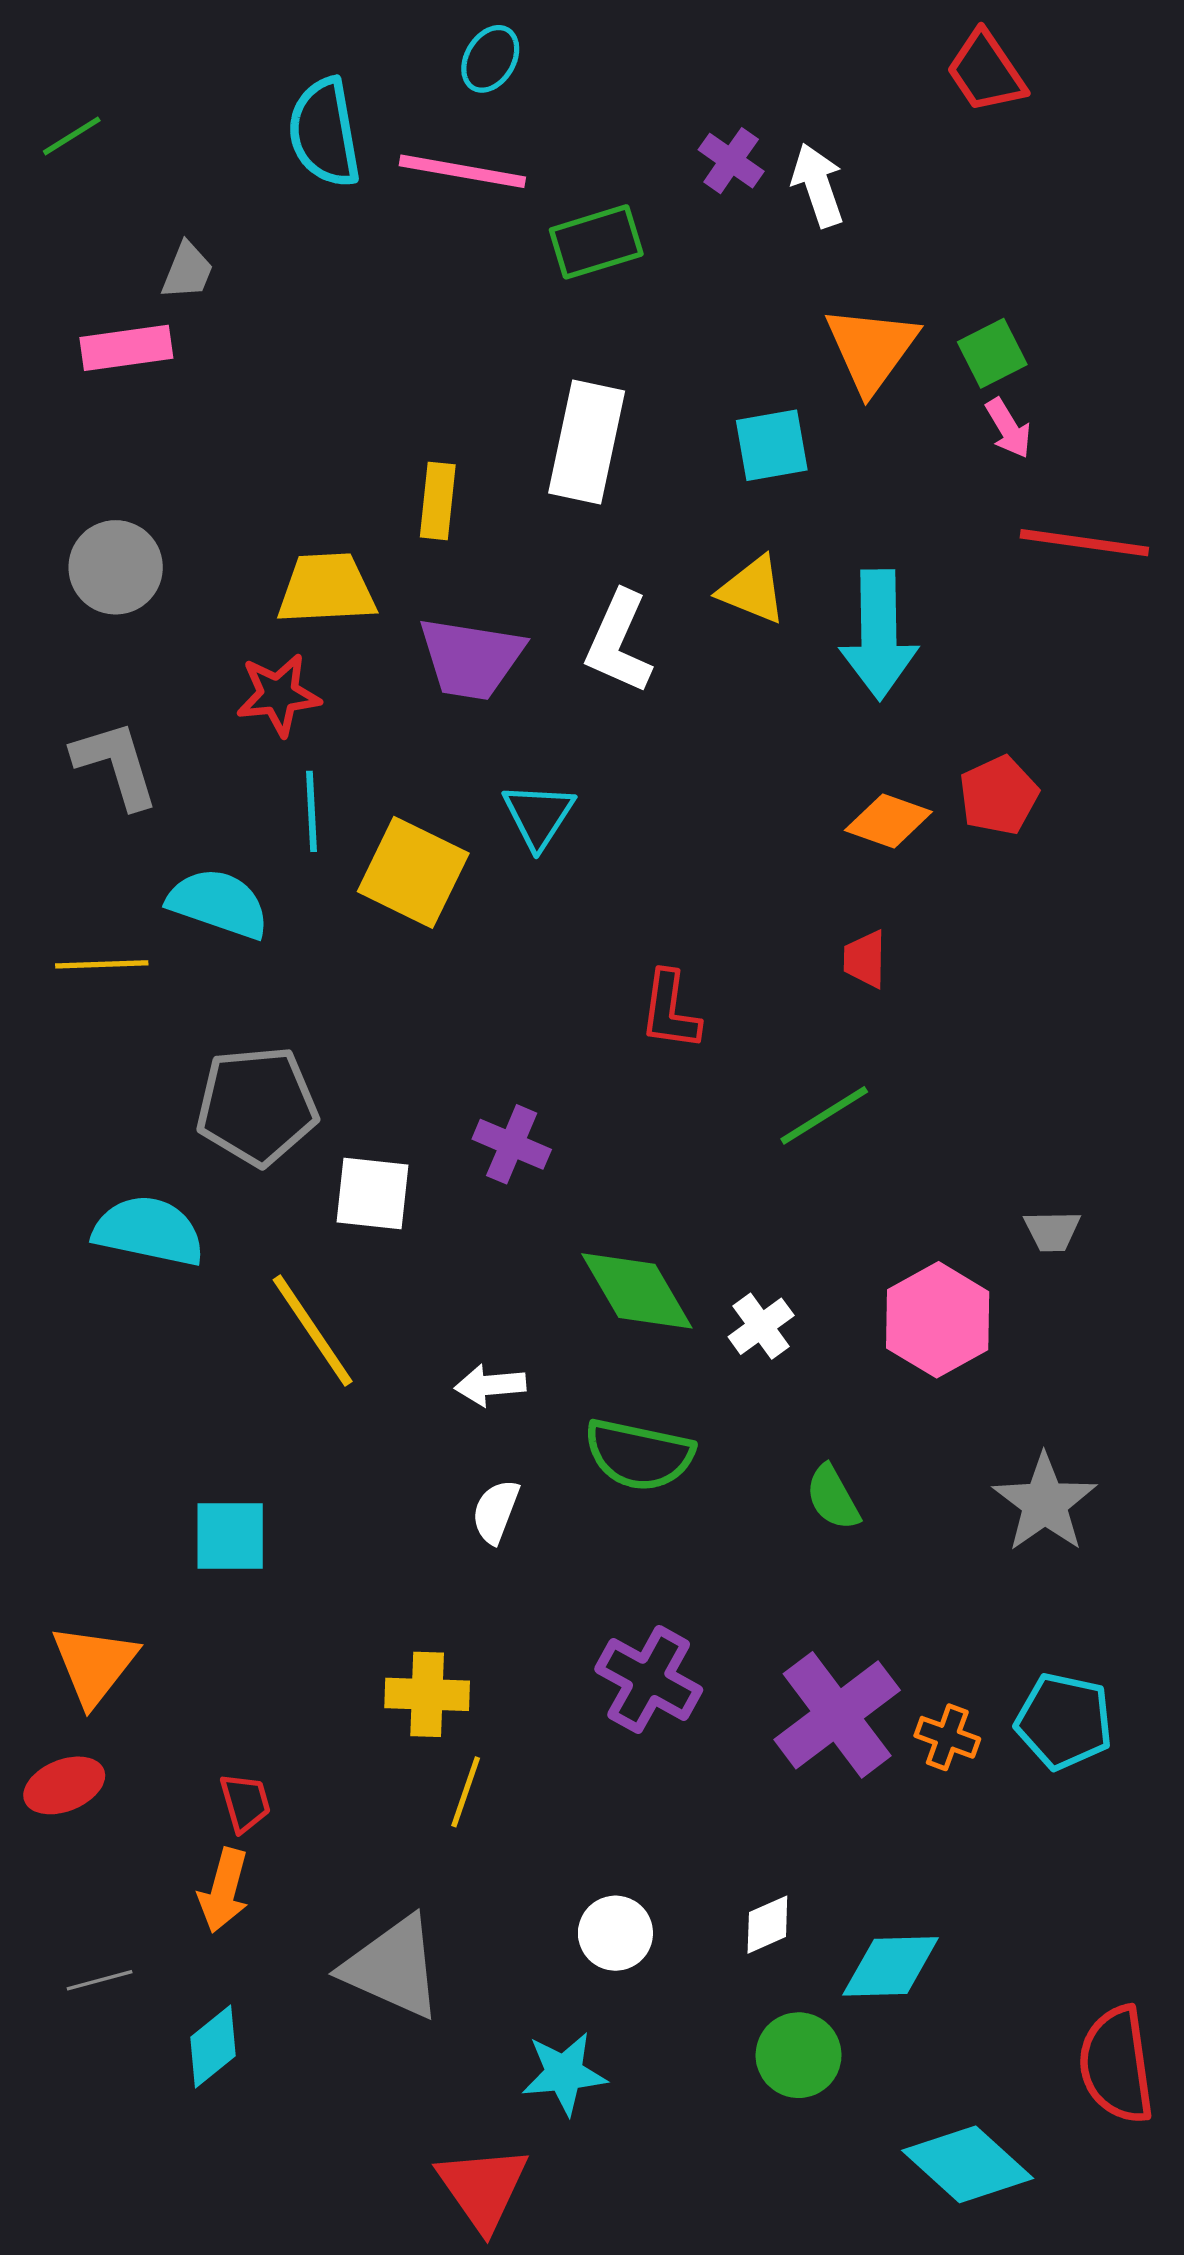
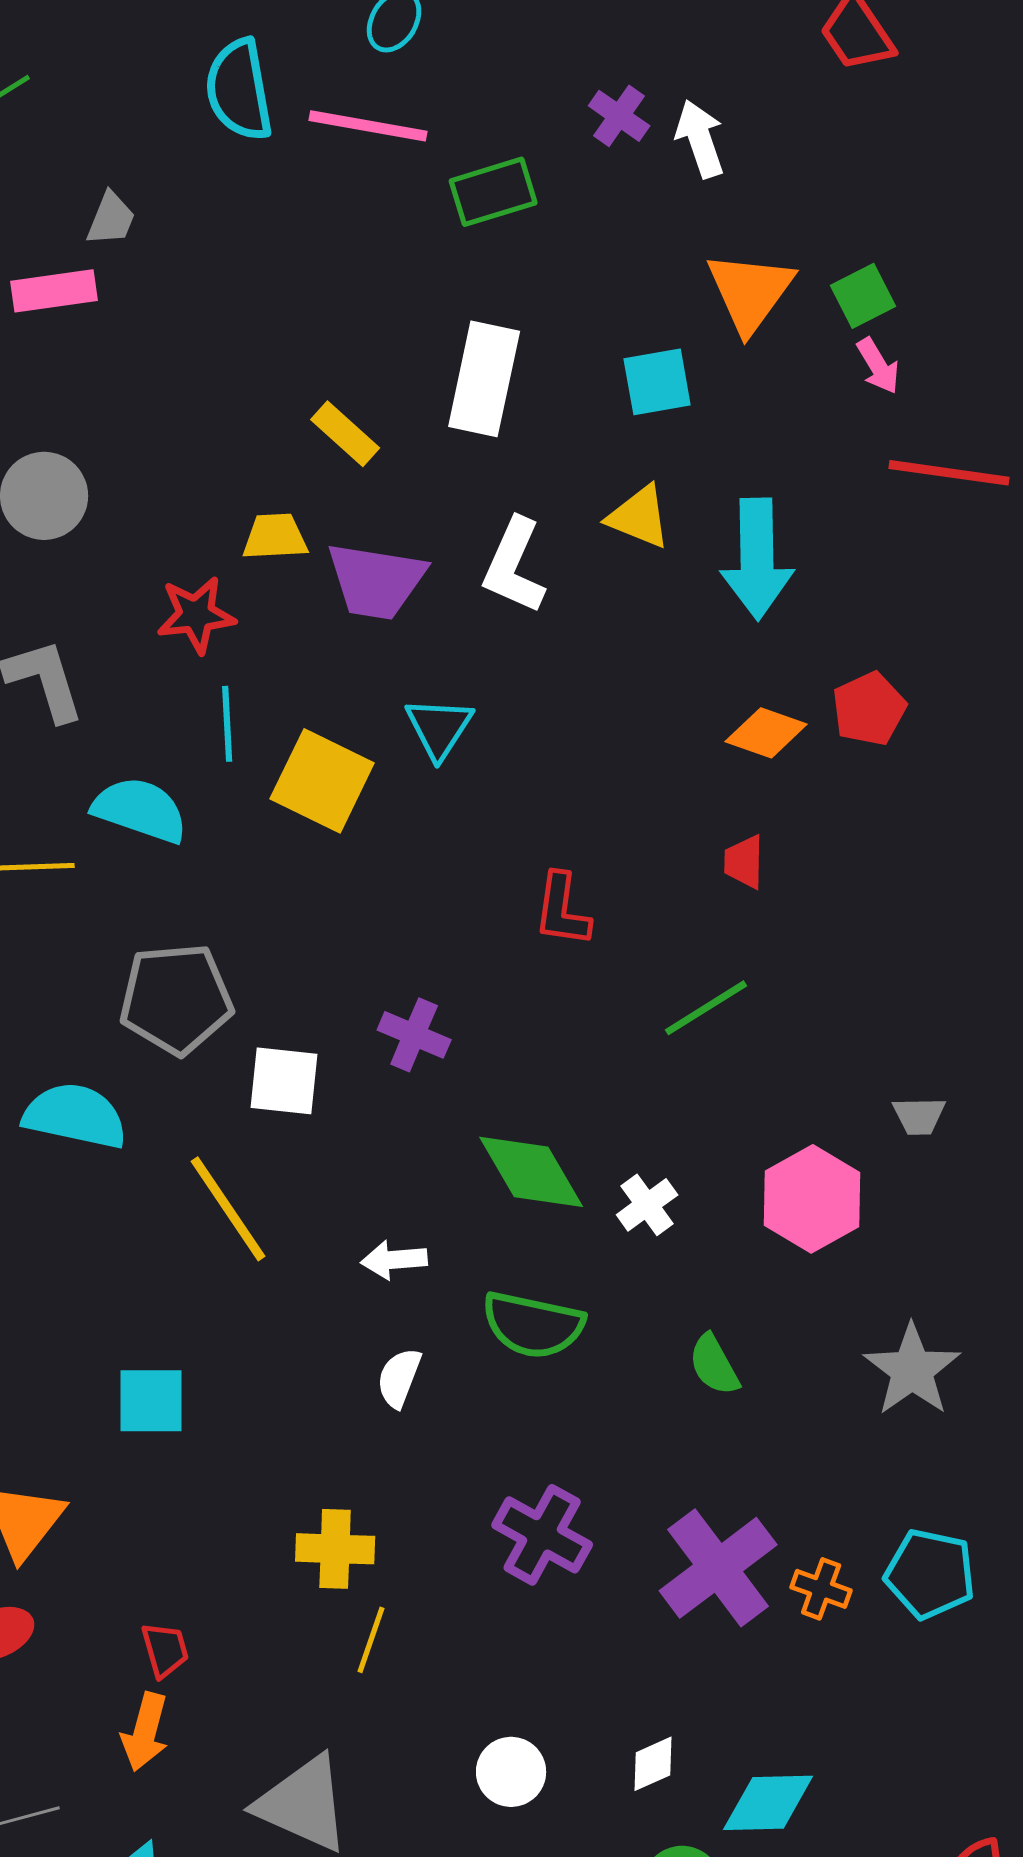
yellow rectangle: (438, 501) -> (345, 434), turned -54
yellow trapezoid: (326, 589) -> (275, 537), moved, size x0.7

